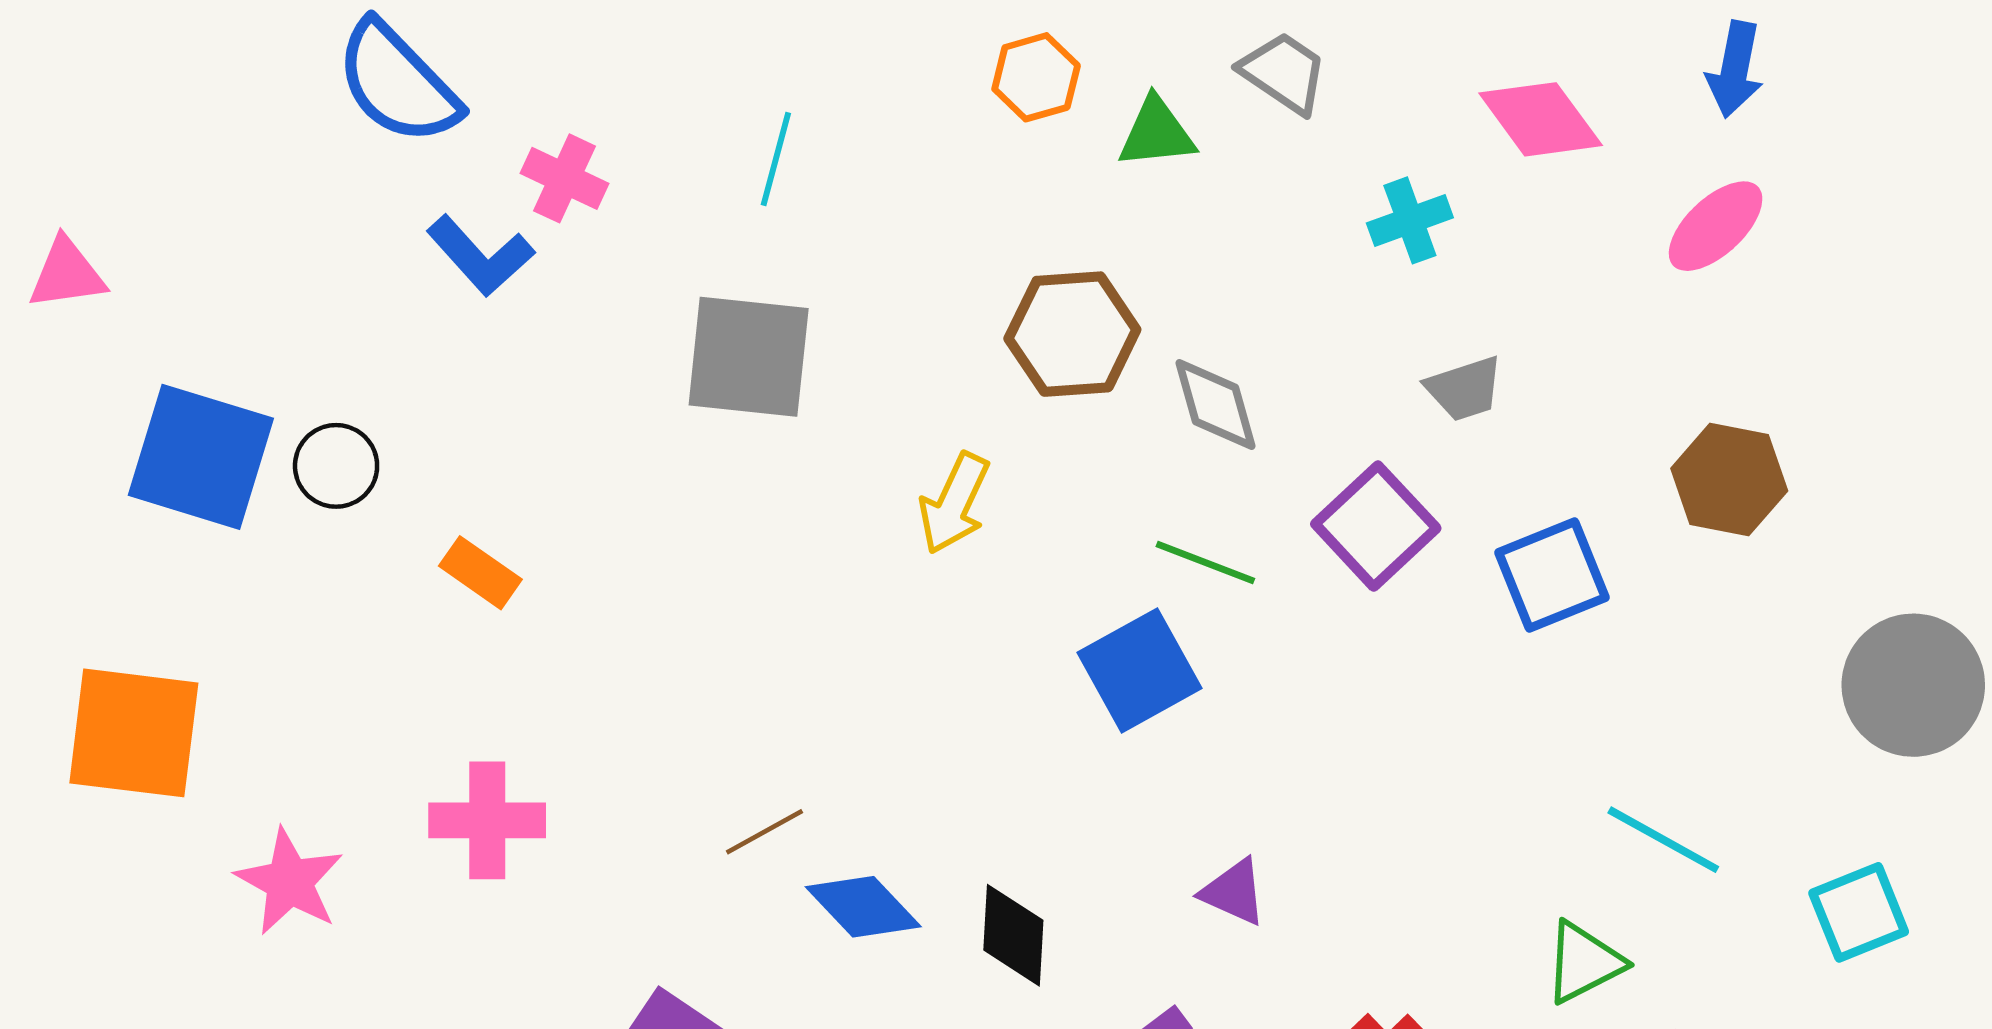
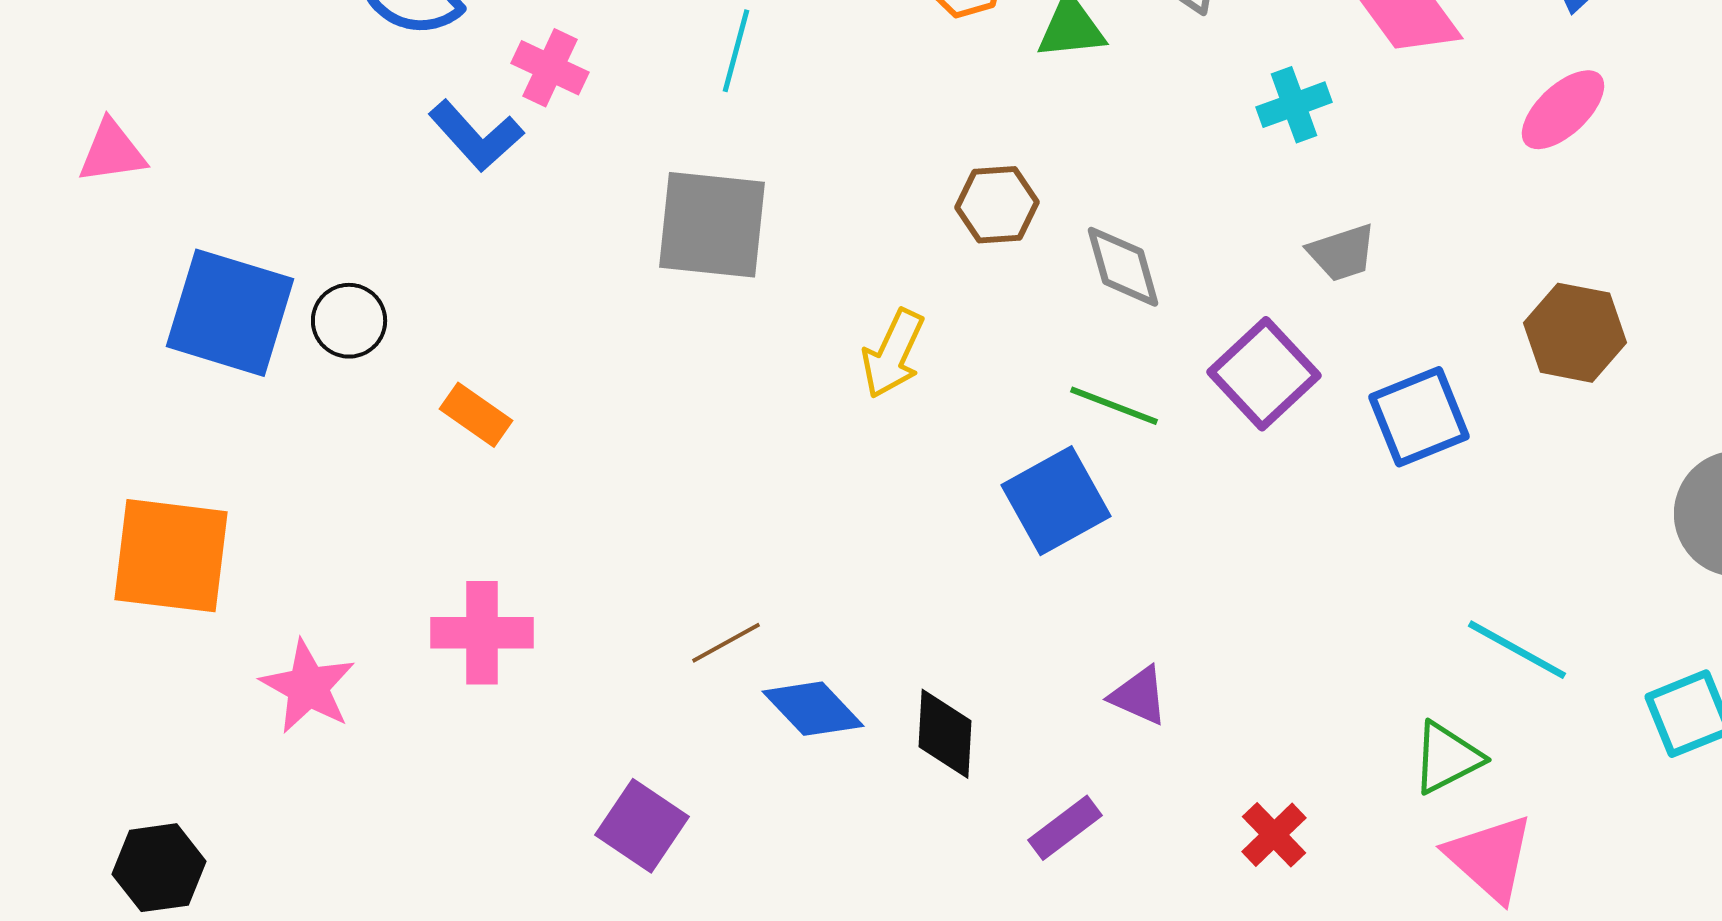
brown hexagon: (1072, 334) -> (997, 205), size x0.7

